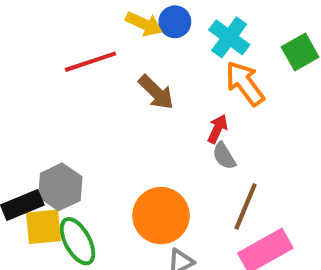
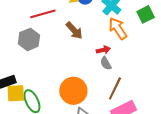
red arrow: (217, 129) -> (103, 50), turned 48
gray hexagon: (60, 187) -> (29, 39), moved

